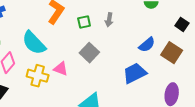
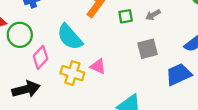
gray arrow: (109, 20) -> (153, 15), turned 48
gray square: (89, 53) -> (148, 49), moved, turned 30

